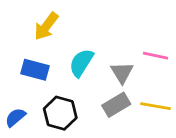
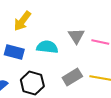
cyan semicircle: (81, 63) -> (47, 47), turned 65
gray triangle: (122, 73) -> (76, 36), moved

